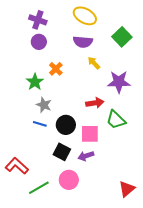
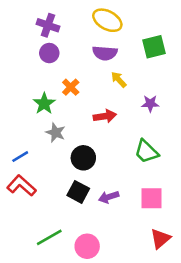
green square: (122, 37) -> (154, 47), turned 30
purple star: (119, 82) -> (150, 104), size x0.6
red arrow: (95, 103) -> (105, 116), moved
blue line: (40, 124) -> (20, 157), moved, turned -48
pink square: (90, 134) -> (152, 198), moved
red L-shape: (17, 166) -> (21, 186), moved
pink circle: (69, 180) -> (87, 246), moved

